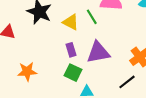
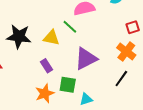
purple rectangle: (71, 50) -> (47, 66), moved
orange star: (27, 71) -> (45, 93), moved

